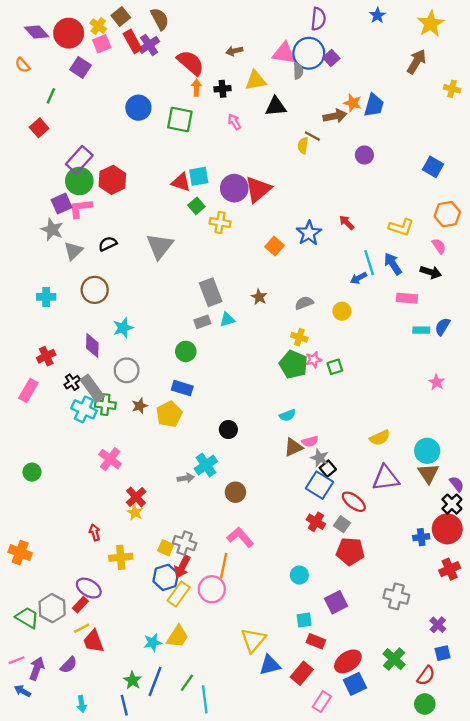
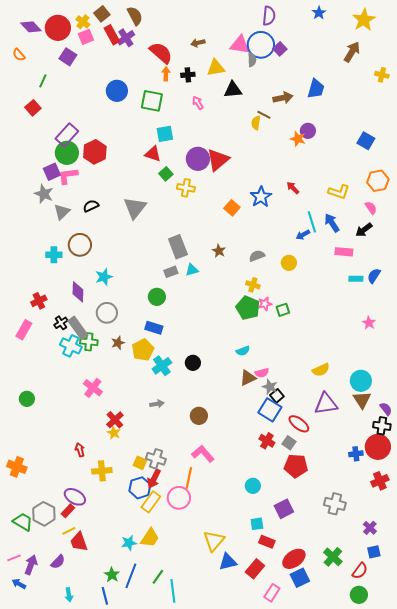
orange star: (353, 103) -> (298, 139), moved
cyan square: (199, 176) -> (165, 134), moved
black arrow: (431, 272) -> (364, 230), turned 126
cyan cross: (46, 297) -> (54, 255), moved
cyan cross: (206, 465) -> (162, 366), moved
black cross: (452, 504) -> (382, 426), turned -36

